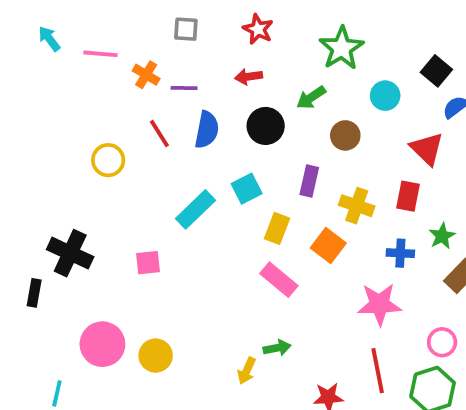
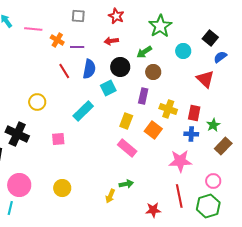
brown circle: (345, 135) -> (153, 72), moved
yellow circle: (108, 160) -> (37, 102), moved
cyan square: (247, 189) -> (108, 88), moved
red rectangle: (408, 196) -> (194, 113), moved
pink circle: (102, 344) -> (19, 185), moved

